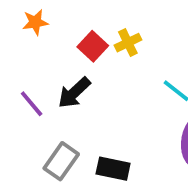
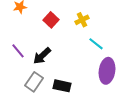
yellow cross: (128, 43) -> (82, 20), moved
black arrow: (74, 93) -> (42, 56), moved

